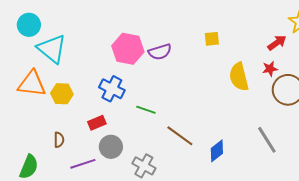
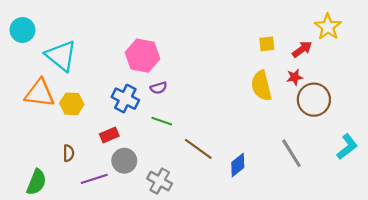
cyan circle: (29, 25) -> (23, 30), moved
yellow square: (212, 39) -> (267, 44), moved
purple semicircle: (160, 52) -> (159, 88), moved, size x0.7

